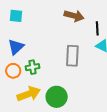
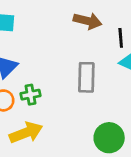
green circle: (57, 97) -> (109, 138), moved

